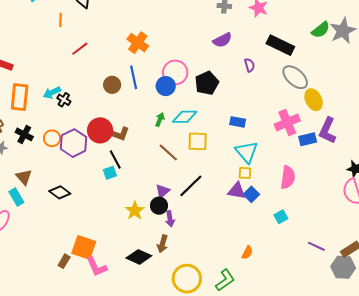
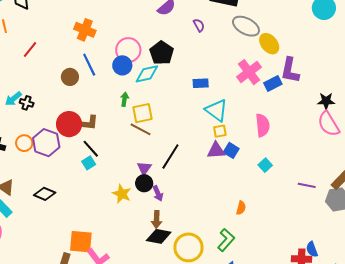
cyan diamond: (185, 117) -> (147, 74), moved
yellow square: (198, 141) -> (142, 113), moved
black diamond: (139, 257) -> (159, 236), moved

